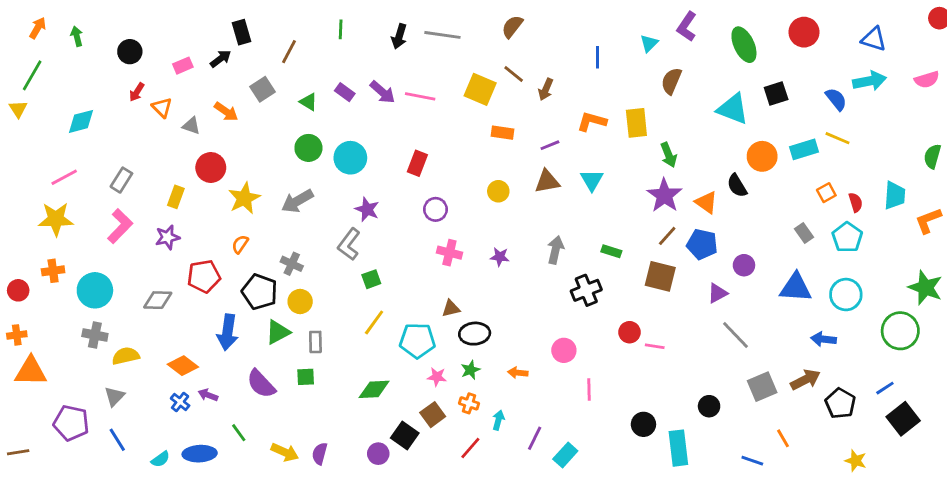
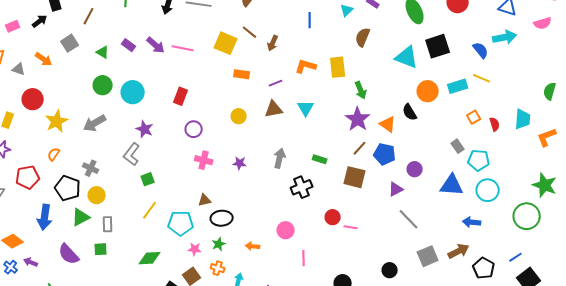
pink semicircle: (927, 80) -> (543, 23), moved
black square: (776, 94) -> (438, 46), size x1.4
cyan pentagon: (847, 237) -> (479, 160), moved, turned -30

